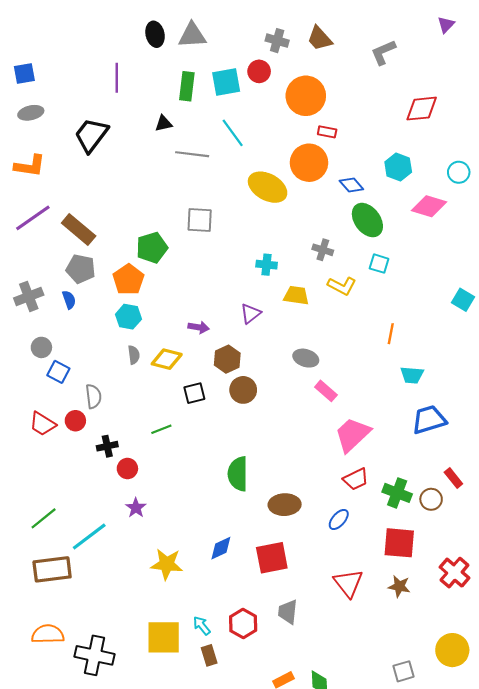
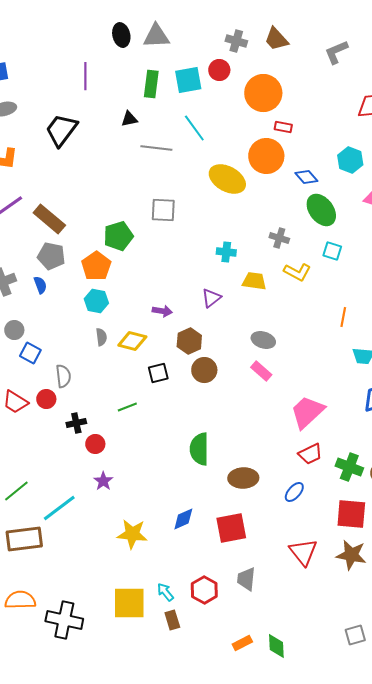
pink rectangle: (326, 391) -> (261, 371), moved
brown star: (399, 586) -> (351, 555), size x1.4

